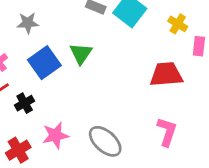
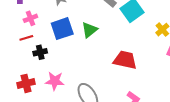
red trapezoid: (166, 74) -> (125, 60), moved

